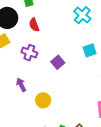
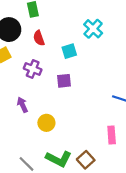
cyan square: (90, 50) -> (69, 51), moved
purple square: (58, 62) -> (64, 81), turned 32

